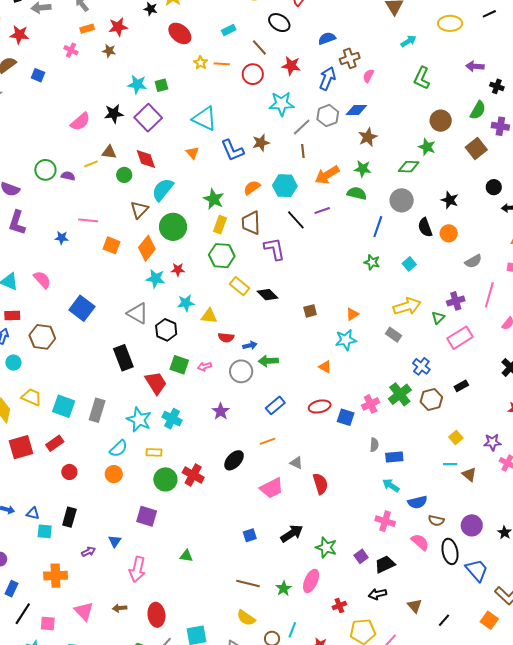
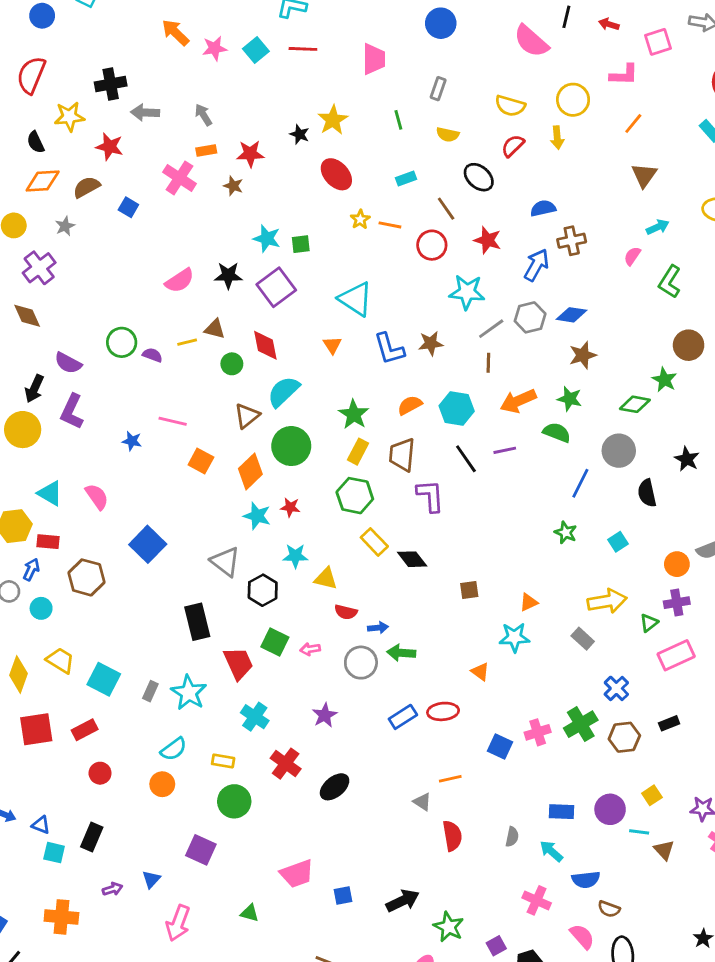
pink cross: (71, 50) -> (179, 178), size x1.6
pink semicircle: (368, 76) -> (632, 256), moved
orange circle: (449, 233) -> (677, 564), moved
red ellipse: (320, 406) -> (443, 711), moved
gray rectangle: (97, 410) -> (150, 691), size x0.6
cyan star: (139, 420) -> (189, 693), moved
orange line: (267, 441) -> (450, 779), moved
gray semicircle: (374, 445) -> (512, 837), moved
red cross: (193, 475) -> (286, 764), moved
pink trapezoid: (272, 488) -> (297, 874), moved
purple circle: (472, 525) -> (610, 809), moved

